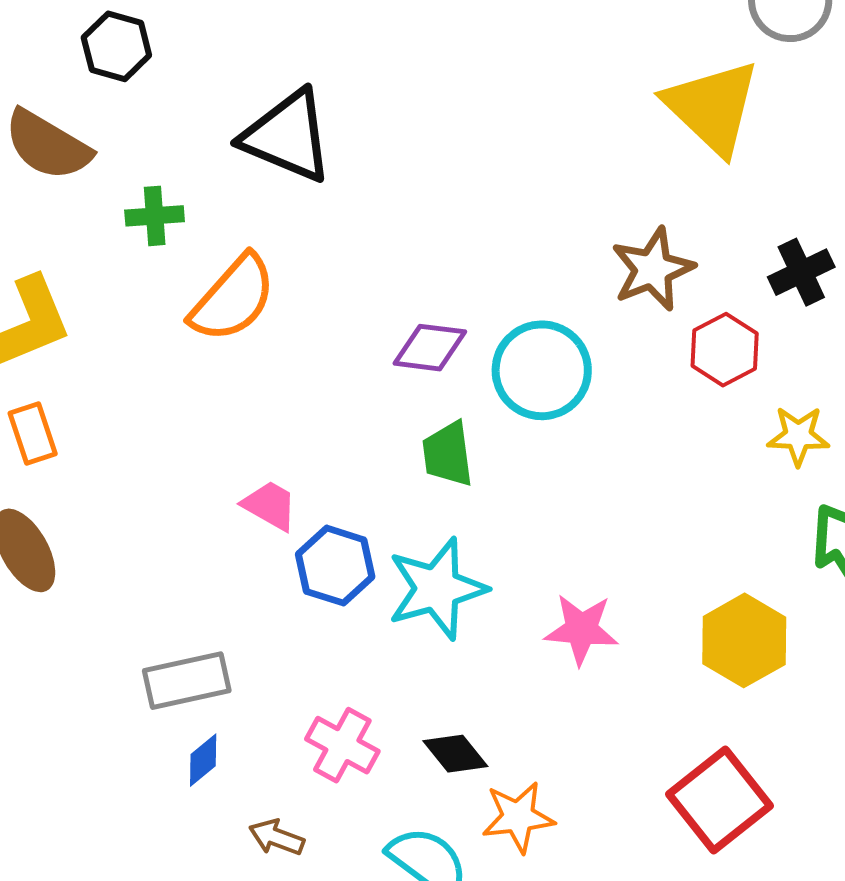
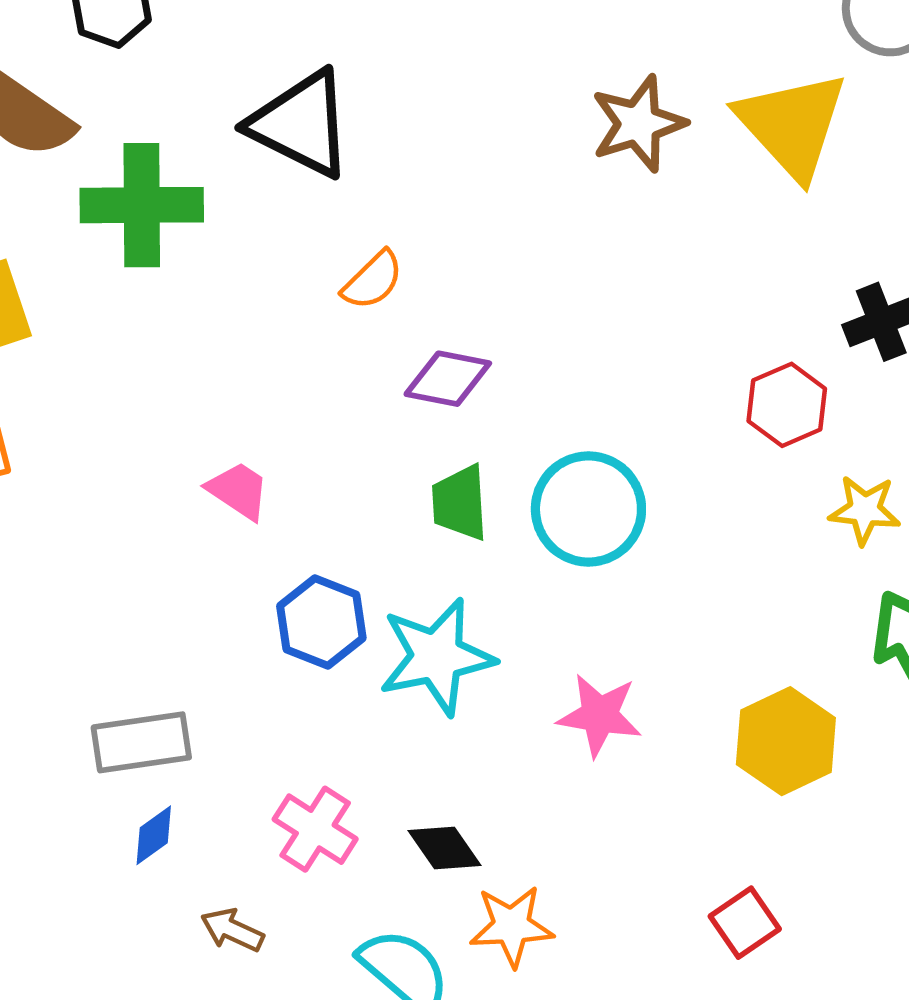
green cross: (155, 216) -> (142, 205), size x1.8
brown star: (653, 269) -> (638, 124), moved
orange semicircle: (233, 298) -> (373, 280), moved, size x0.6
cyan circle: (542, 370) -> (588, 509), moved
pink trapezoid: (270, 505) -> (238, 491), moved
red square: (720, 800) -> (745, 923), size x0.6

